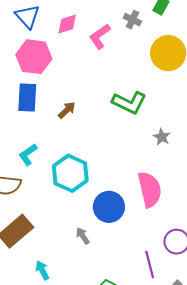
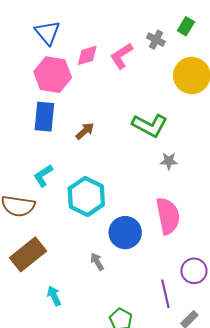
pink diamond: (67, 24) -> (87, 55), moved
gray star: (162, 137) -> (169, 161), moved, turned -30

